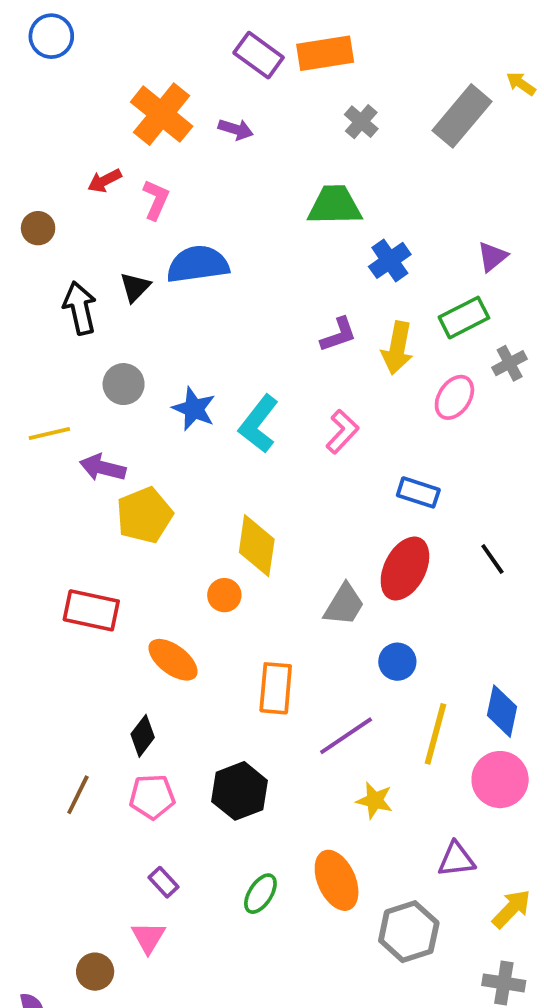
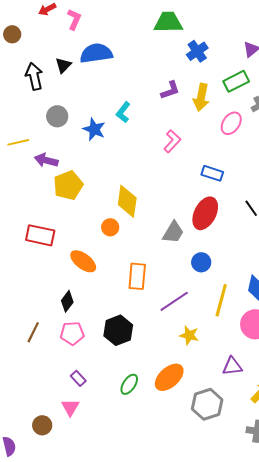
cyan L-shape: (259, 424) -> (123, 112), moved, size x0.7
orange ellipse: (337, 880) -> (169, 377), turned 72

